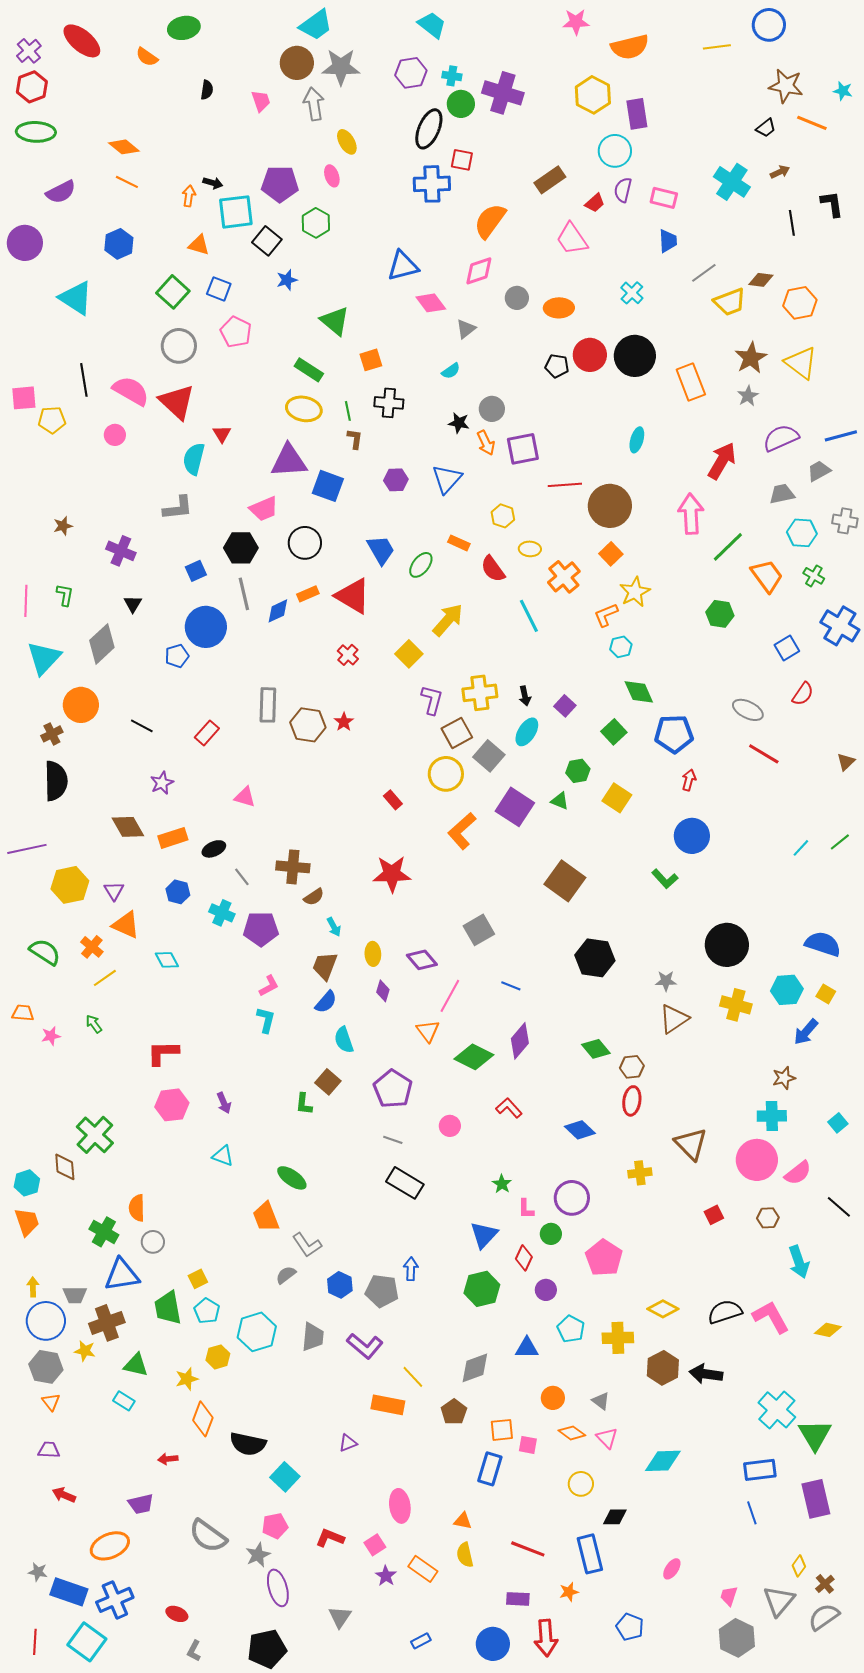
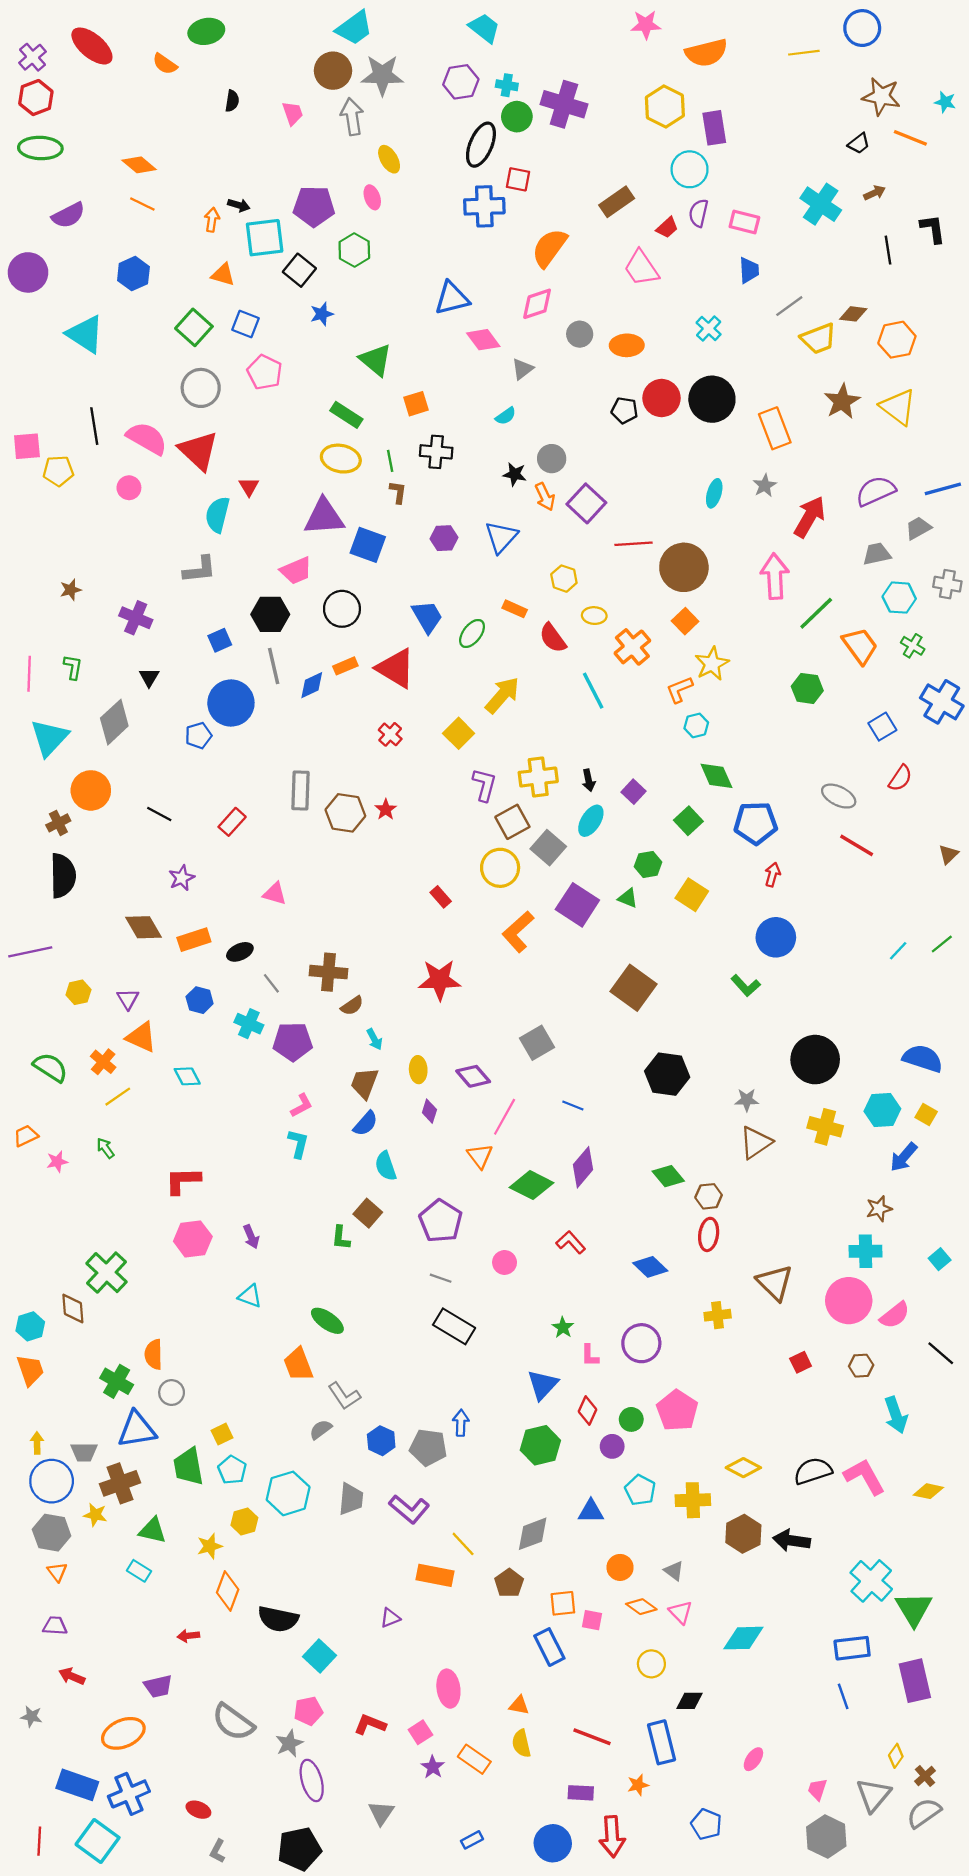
gray star: (748, 396) -> (765, 485), moved
purple square: (523, 449) -> (586, 503), turned -36
yellow hexagon: (70, 885) -> (78, 992), size x0.6
orange trapezoid: (23, 1013) -> (26, 1136), turned -30
green circle: (551, 1234) -> (631, 1419), moved
blue rectangle: (490, 1469) -> (549, 1647), turned -44
gray star: (38, 1572) -> (31, 1717), moved

